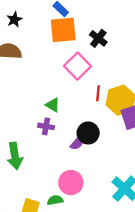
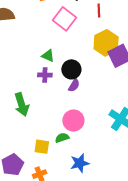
red line: (98, 93) -> (99, 10), moved
black circle: (88, 133) -> (71, 69), moved

